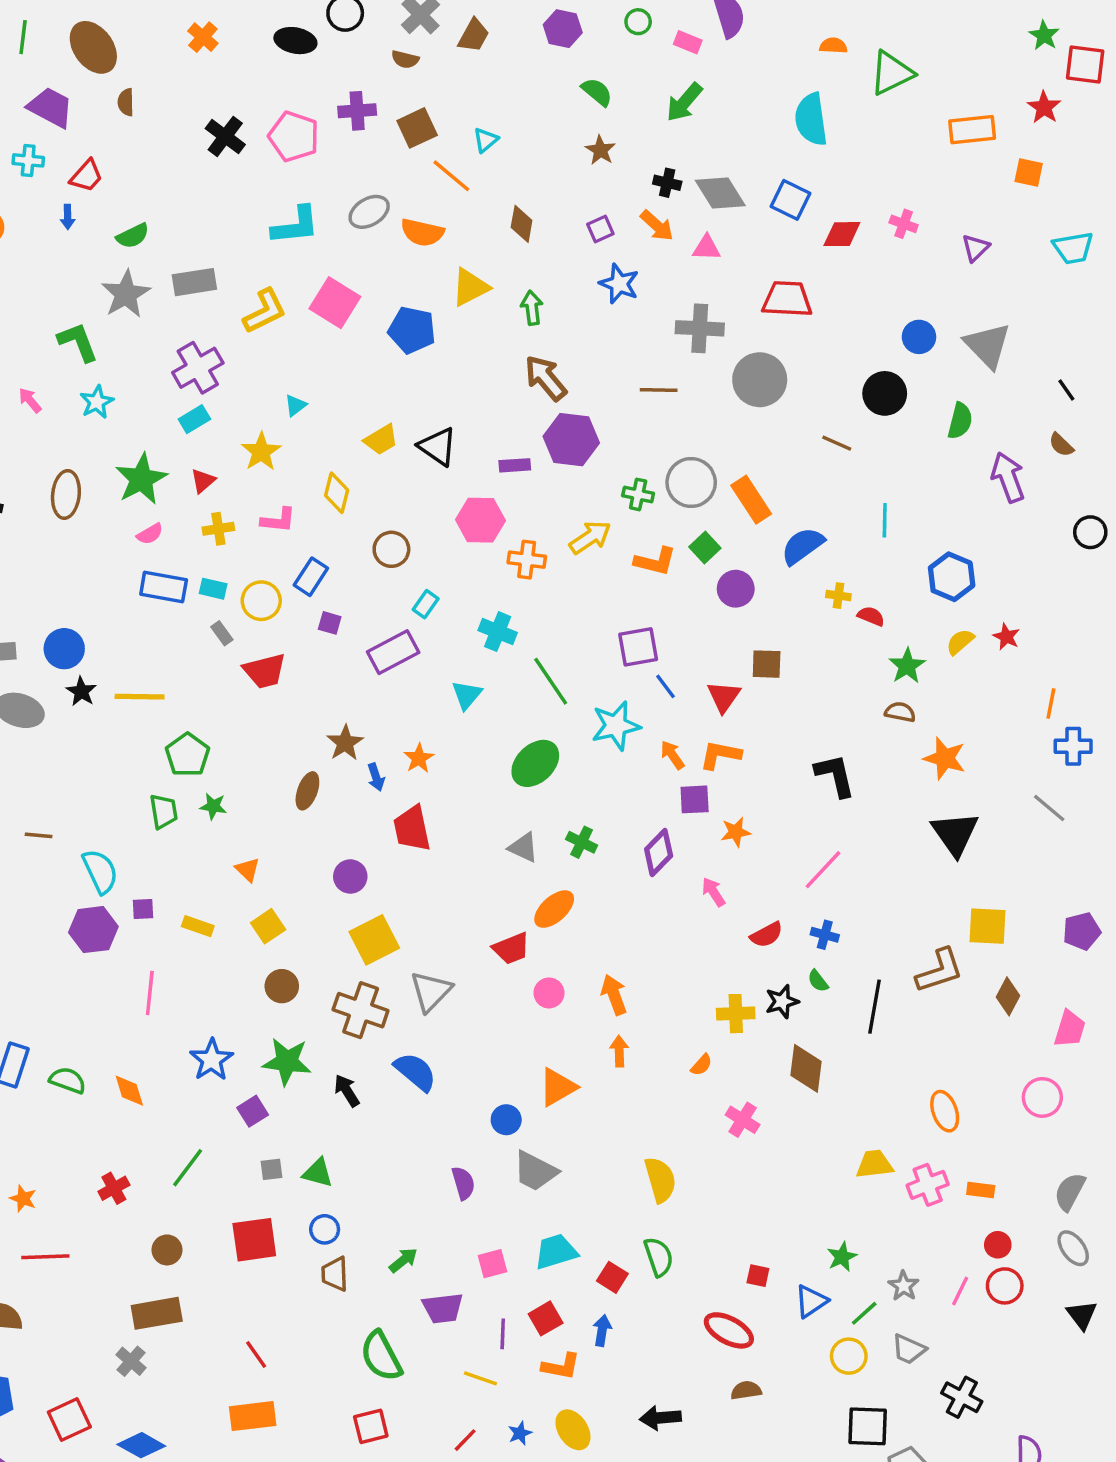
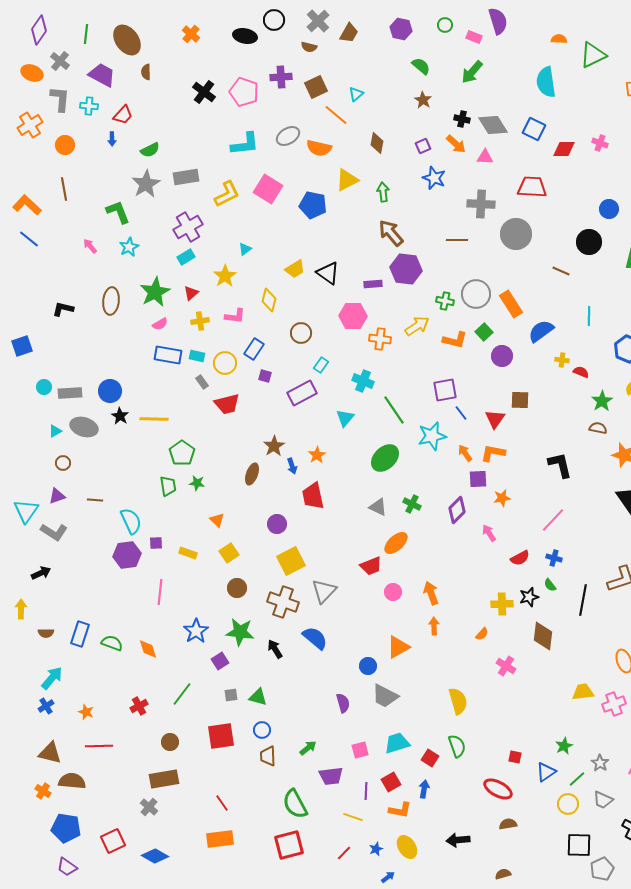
red square: (371, 1426) -> (289, 845), size x1.4

